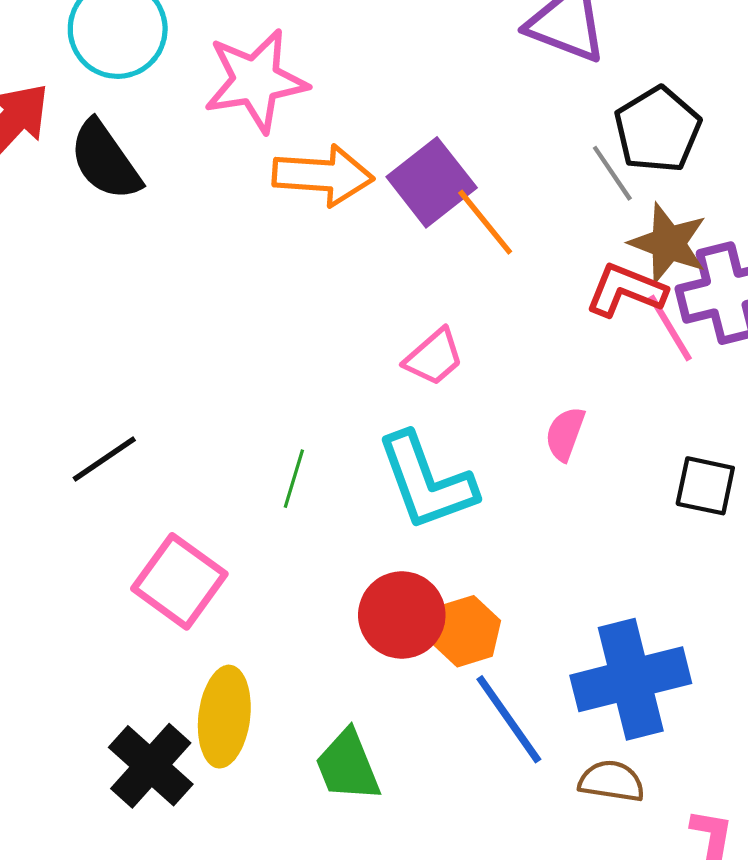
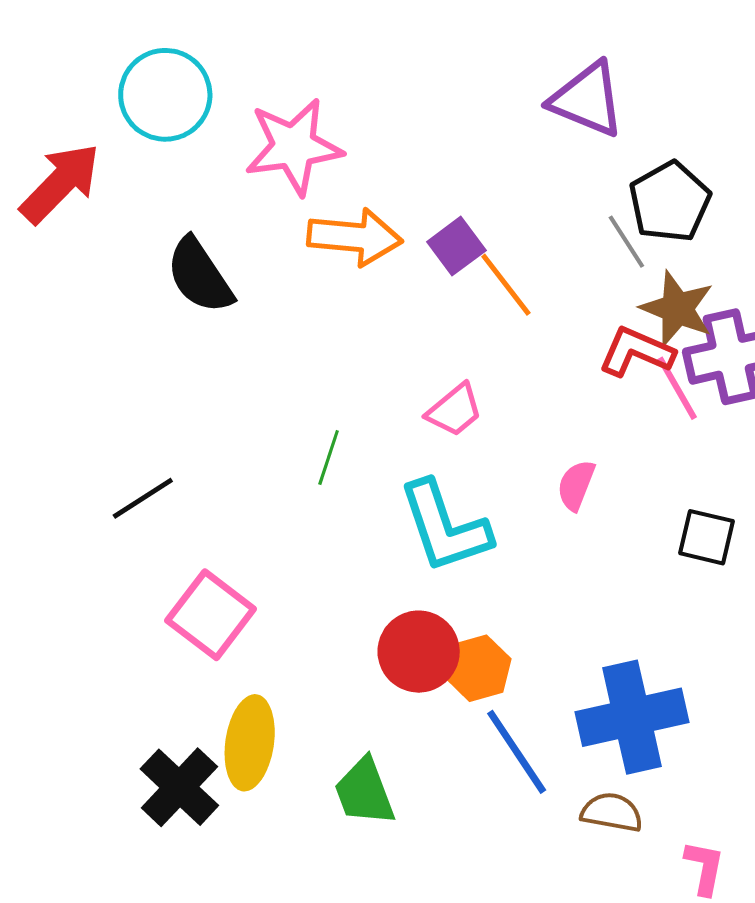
black semicircle: (105, 160) -> (200, 276), moved
purple square: (432, 182) -> (456, 246), size x0.7
green line: (294, 479) -> (329, 458), moved

